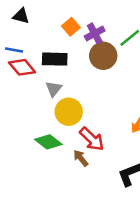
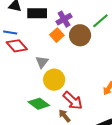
orange square: (71, 27) -> (57, 35), moved
purple cross: (95, 33) -> (64, 19), moved
black rectangle: (55, 59) -> (37, 13), moved

